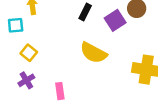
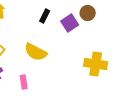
yellow semicircle: (93, 53) -> (36, 52), moved

